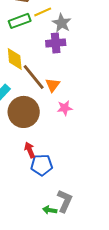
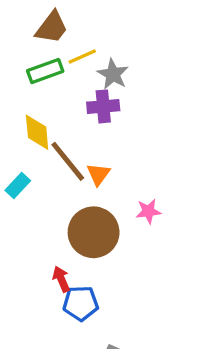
pink star: (65, 108) -> (148, 211), moved
brown circle: (24, 112) -> (94, 232), moved

